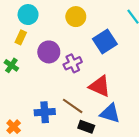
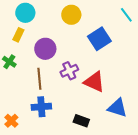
purple cross: (73, 63) -> (69, 71), moved
brown line: (73, 106) -> (39, 79), moved, turned 50
blue triangle: (110, 113) -> (117, 108), moved

